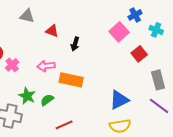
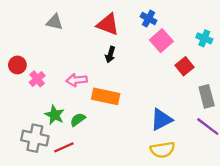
blue cross: (135, 15) -> (149, 19), moved, turned -32
red triangle: (52, 31) -> (108, 24), moved, size x1.5
red line: (64, 125) -> (64, 147), moved

